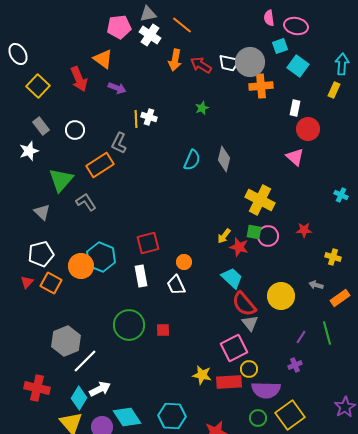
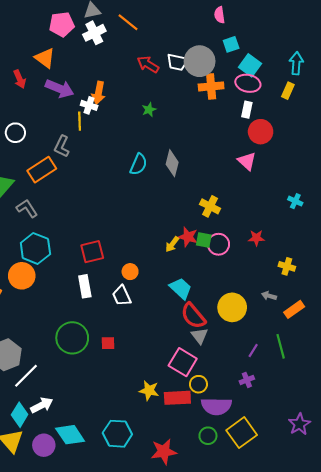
pink ellipse: (296, 26) -> (248, 83), moved
white cross: (150, 35) -> (94, 33), turned 30
orange arrow: (175, 60) -> (99, 93), moved
red arrow: (79, 79) -> (20, 79), size x0.7
purple arrow: (117, 88) -> (60, 89), size x1.5
white cross: (149, 117) -> (89, 105), moved
yellow cross: (260, 200) -> (210, 206), size x0.7
red star: (239, 247) -> (188, 237), moved
cyan hexagon: (101, 257) -> (35, 248), moved
pink square: (234, 348) -> (183, 362), turned -32

